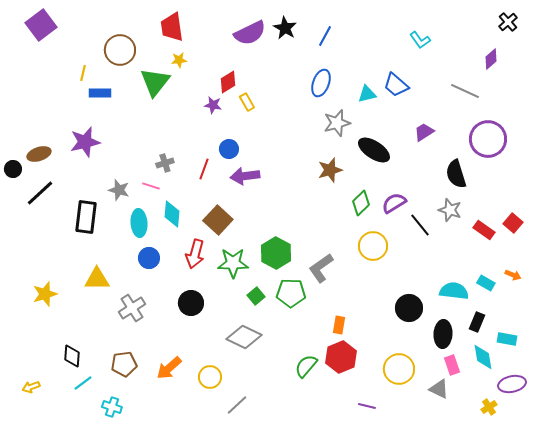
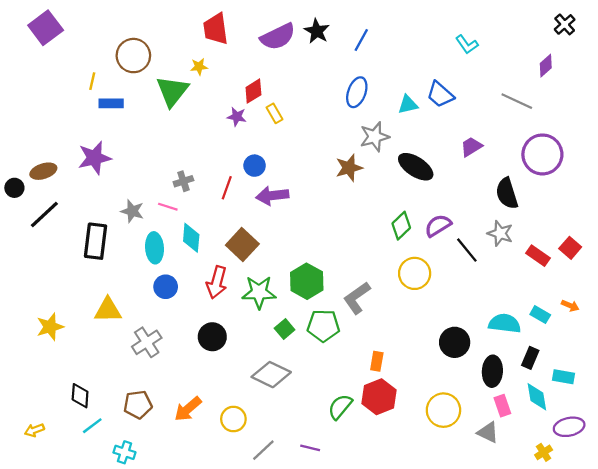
red trapezoid: (172, 27) -> (216, 29), moved
brown star: (330, 170) -> (349, 168), moved
purple line: (367, 406) -> (310, 448), moved

